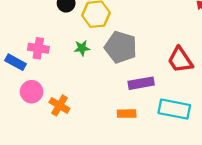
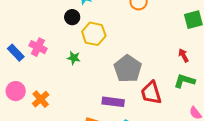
gray pentagon: (121, 47) -> (128, 69), moved
pink circle: (32, 92) -> (16, 91), moved

